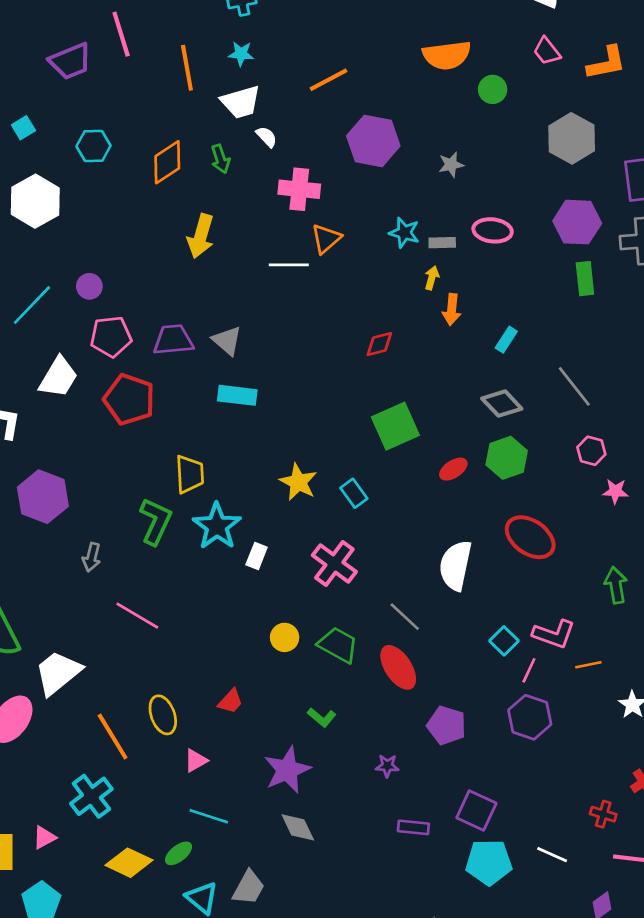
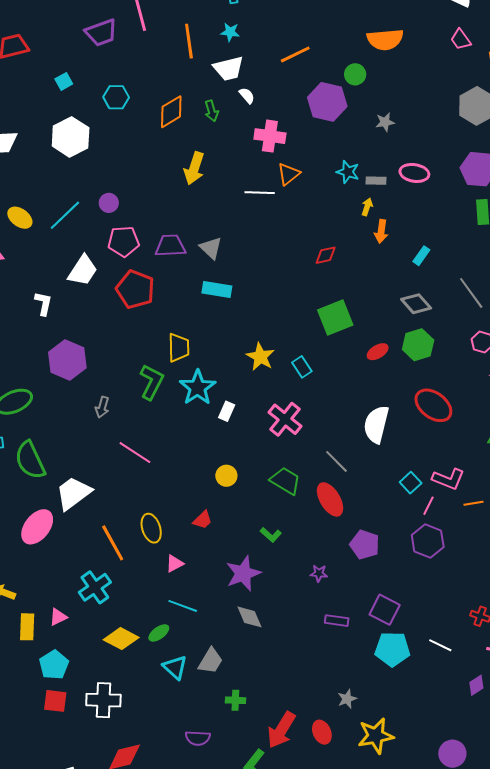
green circle: (493, 89) -> (355, 74), moved
yellow circle: (285, 637) -> (226, 476), moved

